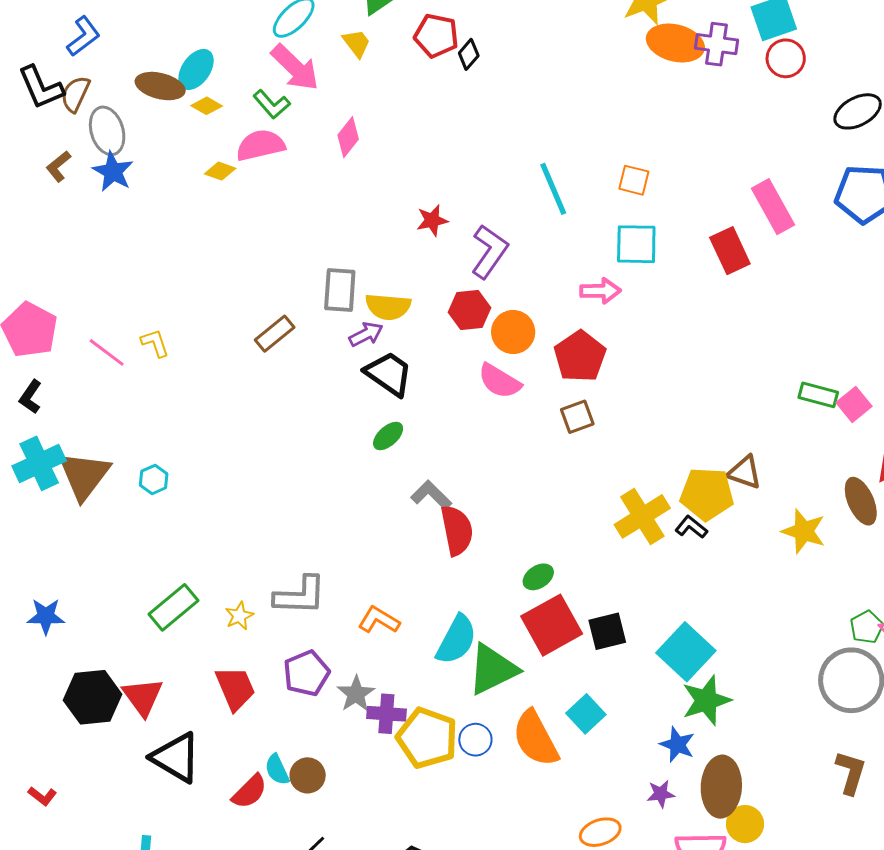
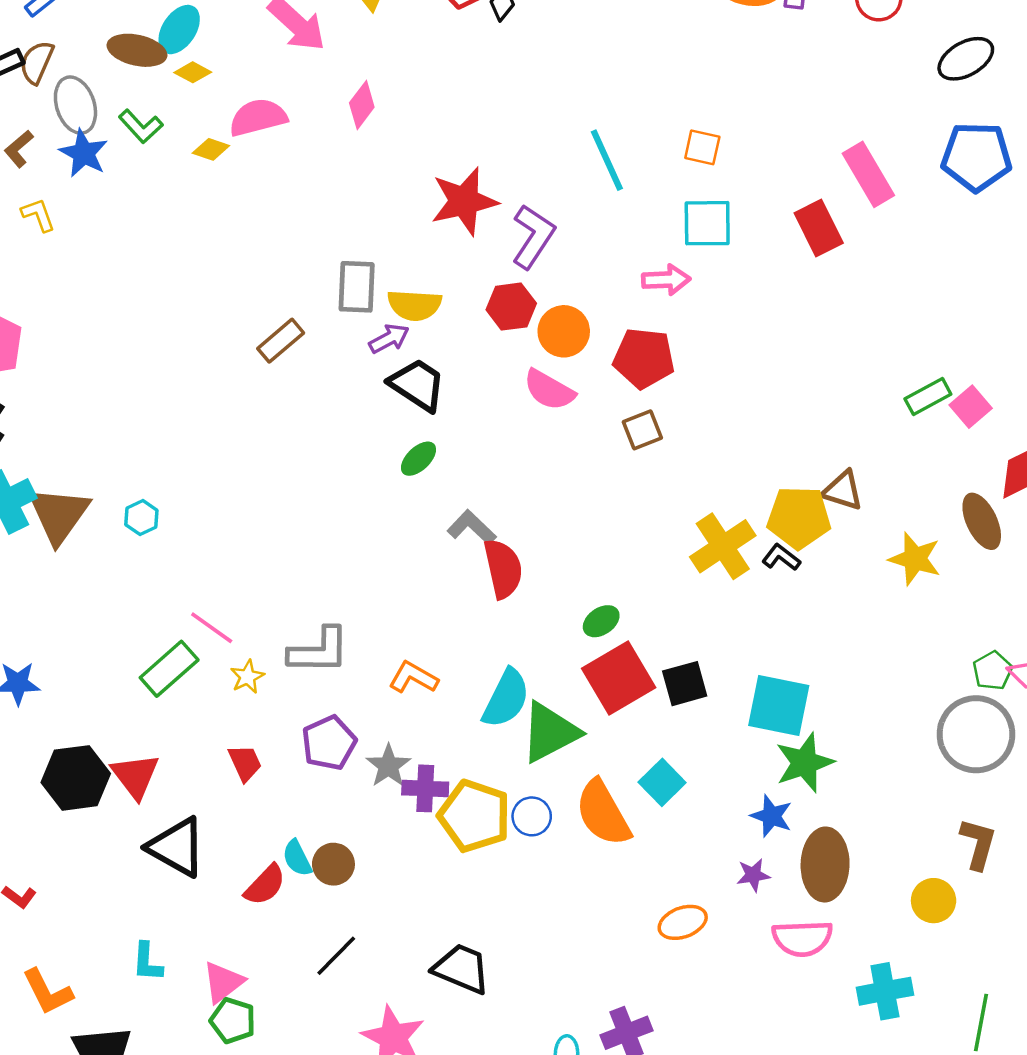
green L-shape: (272, 104) -> (141, 126), moved
red star: (432, 220) -> (464, 201), size x1.8
yellow L-shape: (155, 343) -> (38, 215), moved
pink line: (107, 352) -> (212, 628), moved
red pentagon: (580, 356) -> (644, 358), turned -30
green rectangle: (818, 395) -> (928, 396), turned -42
cyan square: (686, 652) -> (779, 706), turned -30
red trapezoid: (235, 688) -> (245, 763), size x0.7
yellow circle: (745, 824) -> (934, 901), moved

